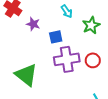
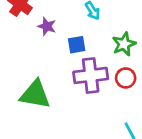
green star: (91, 25) -> (124, 44), moved
green triangle: (26, 75) -> (35, 94), turned -30

